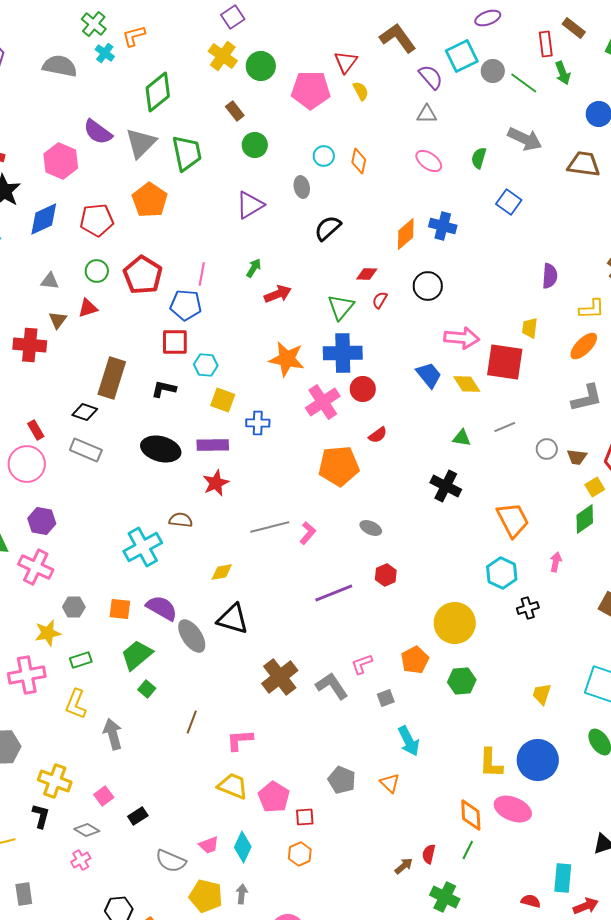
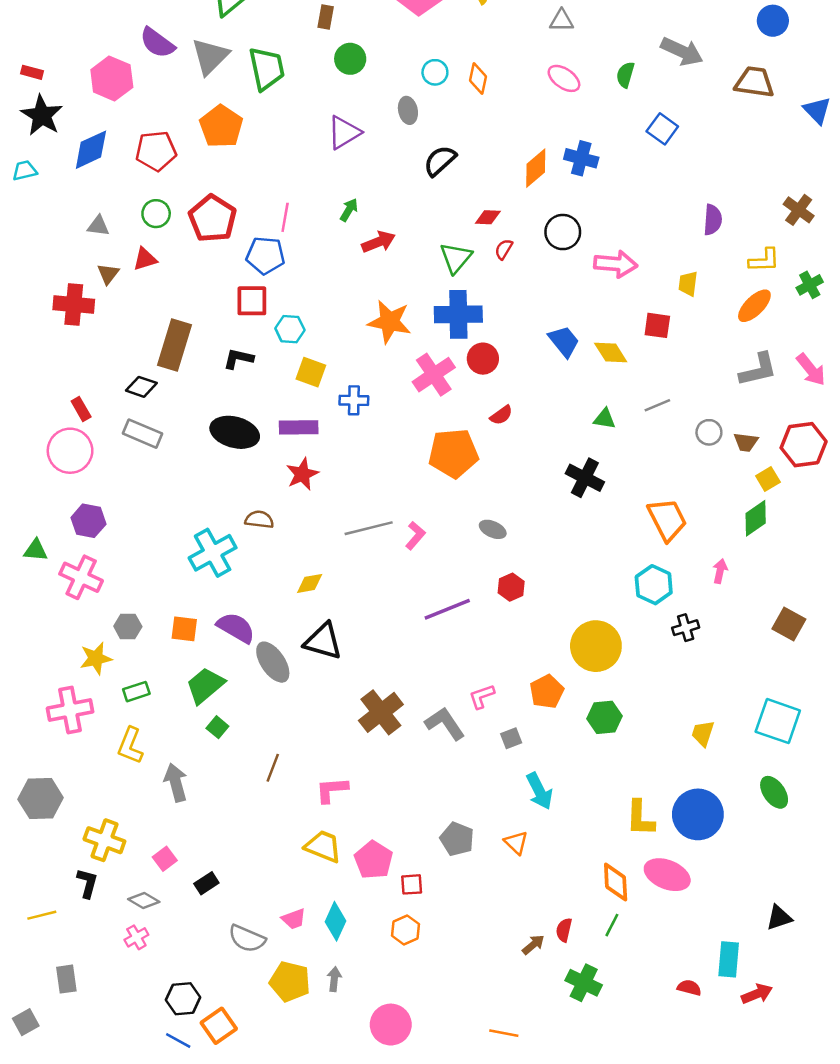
brown rectangle: (235, 111) -> (326, 17), turned 48
pink arrow: (462, 338) -> (616, 264), moved
red square: (505, 362) -> (657, 325), size x0.6

